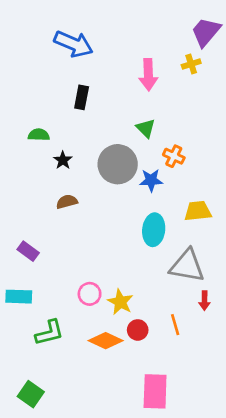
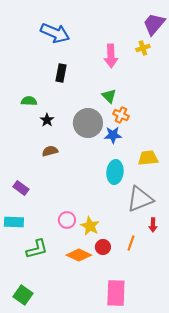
orange cross: (174, 156) -> (121, 115), moved
gray triangle: (187, 266) -> (140, 199), turned -32
orange line: (175, 325) -> (131, 243), turned 35

